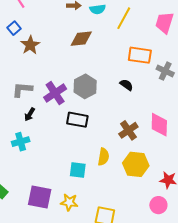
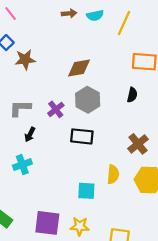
brown diamond: (81, 39) -> (79, 68), moved
brown star: (30, 45) -> (25, 60), turned 30
black semicircle: (126, 85) -> (132, 95), turned 72
purple cross: (55, 93) -> (56, 109), size x0.7

